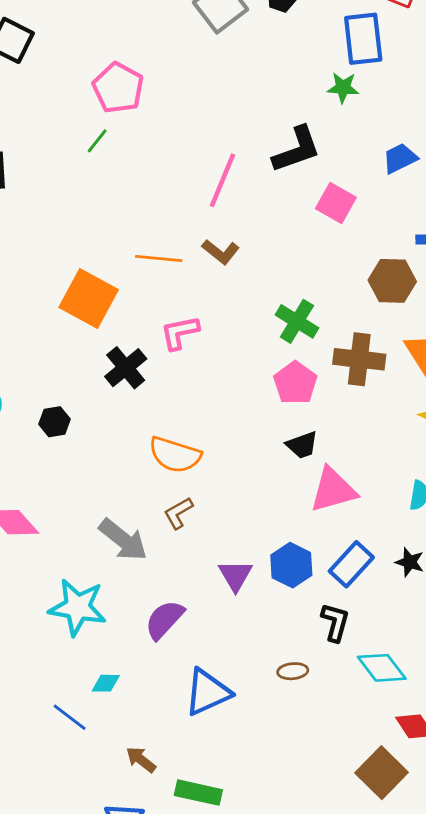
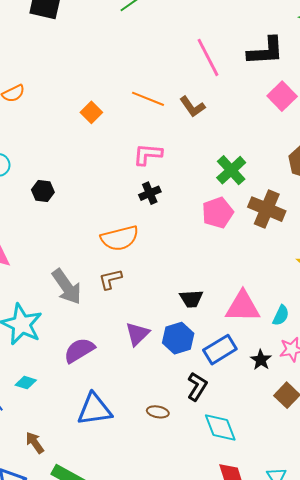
pink line: (223, 180) -> (208, 57), turned -66
orange square: (89, 298) -> (91, 112), size x0.5
black cross: (126, 368) -> (150, 193), moved, size x0.7
black trapezoid: (302, 445) -> (191, 299), moved
orange semicircle: (175, 455) -> (120, 238), turned -48
pink triangle: (333, 490) -> (243, 307), moved

